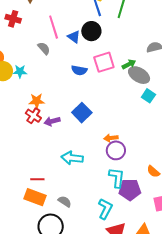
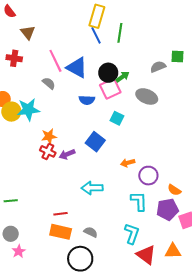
black circle: (91, 31) -> (108, 73), moved
blue triangle: (74, 37) -> (77, 68), size x1.6
green arrow: (129, 64) -> (123, 77), moved
cyan star: (20, 71) -> (28, 110), size x1.6
cyan square: (148, 96) -> (117, 118), moved
purple circle: (116, 150) -> (148, 176), moved
purple pentagon: (130, 190) -> (167, 209), moved

